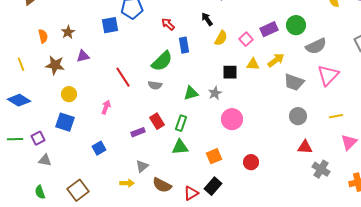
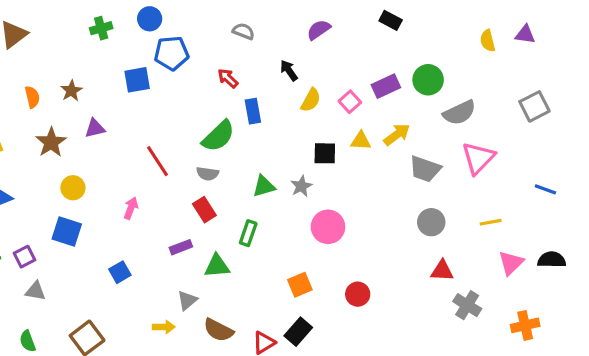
brown star: (55, 65) -> (51, 142), turned 30
red rectangle: (157, 121) -> (204, 210), moved
green triangle: (180, 147) -> (217, 266), moved

